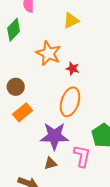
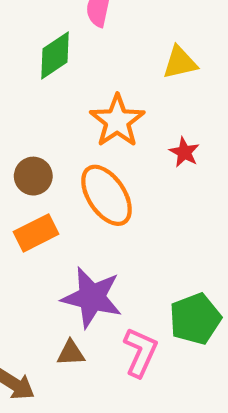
red star: (73, 69) -> (184, 152), moved
orange ellipse: (70, 102) -> (106, 195), moved, turned -64

